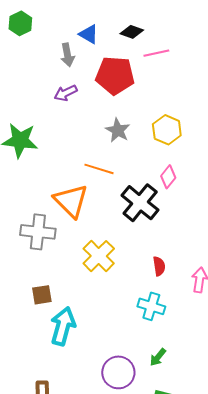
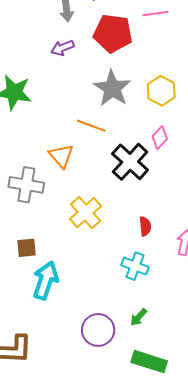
gray star: (118, 130) -> (112, 88), size x1.5
orange triangle: (71, 201) -> (61, 156), size x0.7

